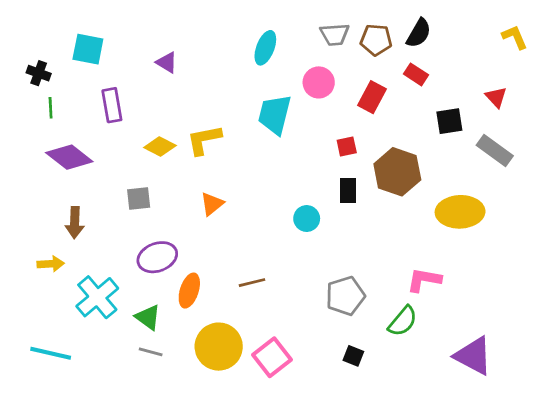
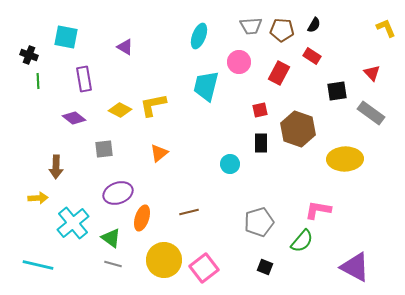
black semicircle: (419, 33) -> (314, 25), size x0.7
purple diamond: (69, 157) -> (74, 118), moved, size x0.7

